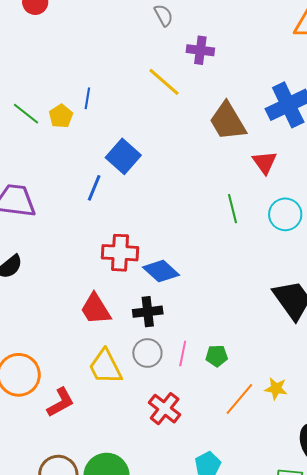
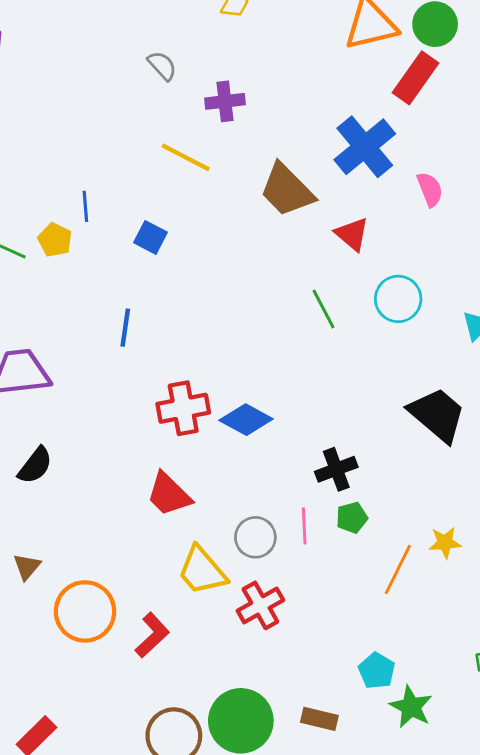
blue square: (123, 156) -> (151, 237), moved, size x0.7
black cross: (148, 312) -> (336, 469), moved
red cross: (165, 409) -> (260, 605), moved, turned 36

